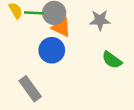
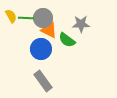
green semicircle: (112, 60) -> (67, 40), moved
gray rectangle: (30, 89) -> (43, 81), moved

